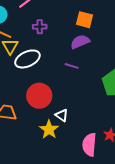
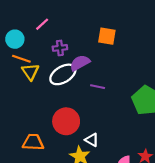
purple semicircle: (80, 42) -> (80, 63), moved
white ellipse: (27, 59) -> (63, 74), moved

